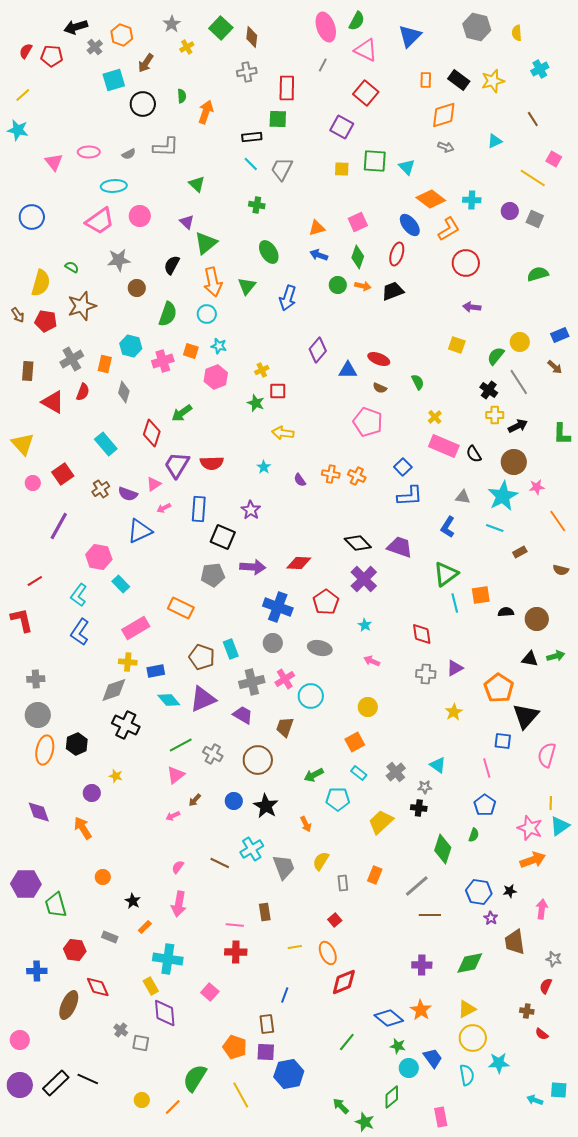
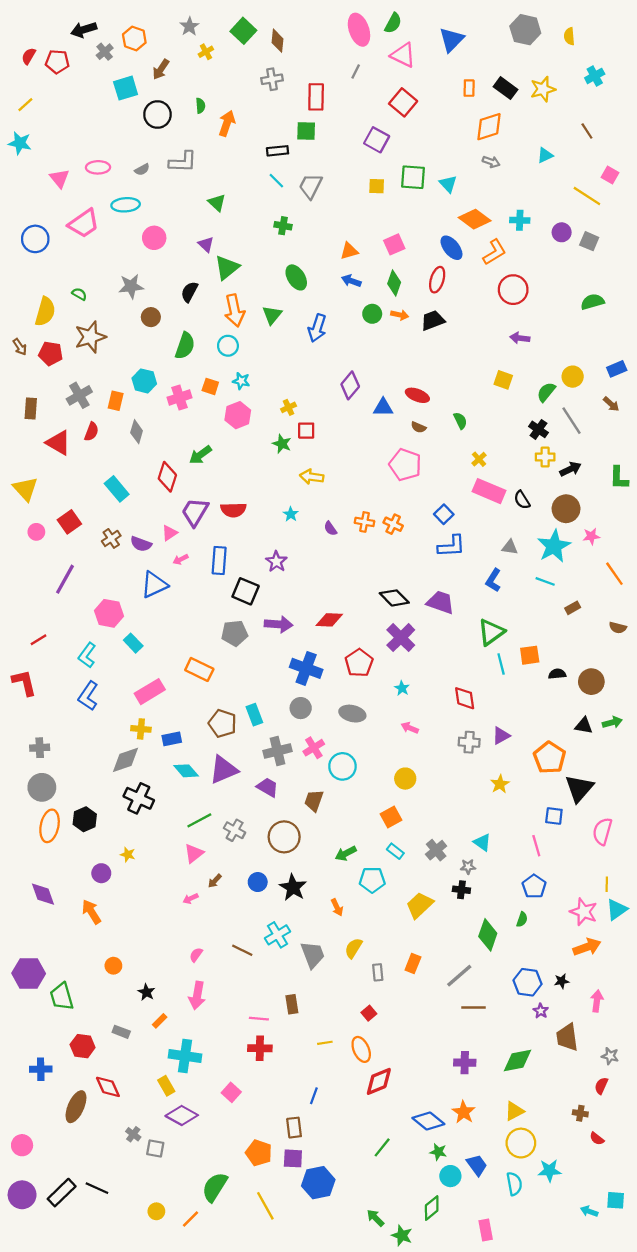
pink trapezoid: (100, 221) -> (84, 224), moved
purple diamond: (165, 1013) -> (182, 1115), turned -56

